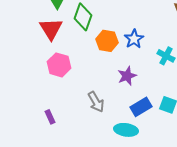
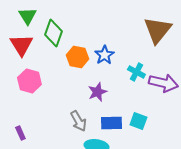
gray arrow: (96, 102) -> (78, 121), moved
blue rectangle: (141, 107) -> (111, 123), turned 30

